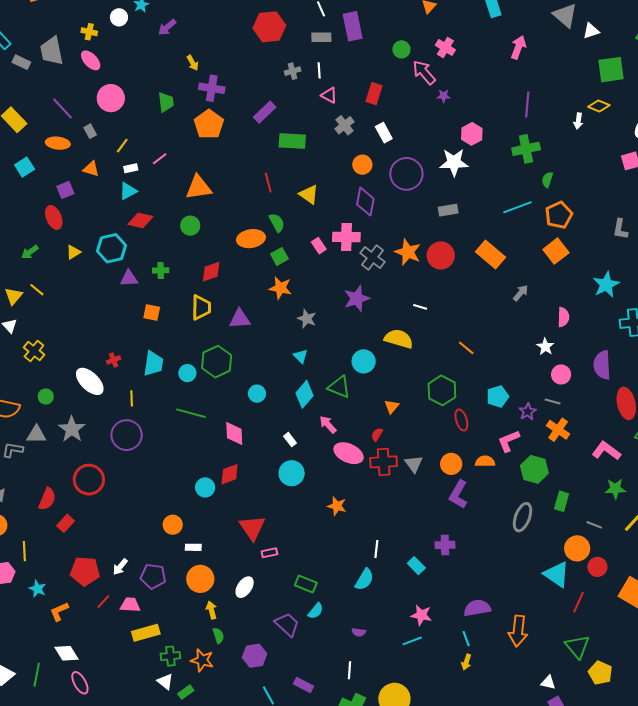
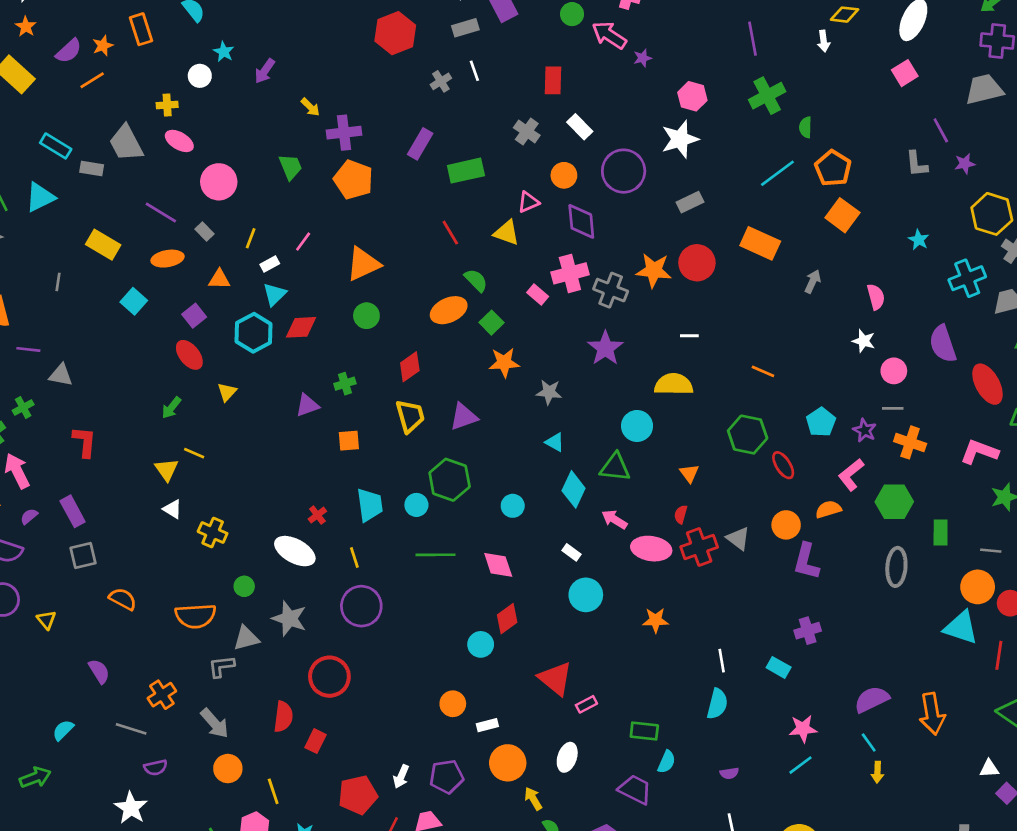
pink triangle: (329, 95) -> (528, 202), moved, turned -36
cyan hexagon: (112, 248) -> (254, 333), moved
cyan star: (606, 285) -> (919, 240), size x0.6

